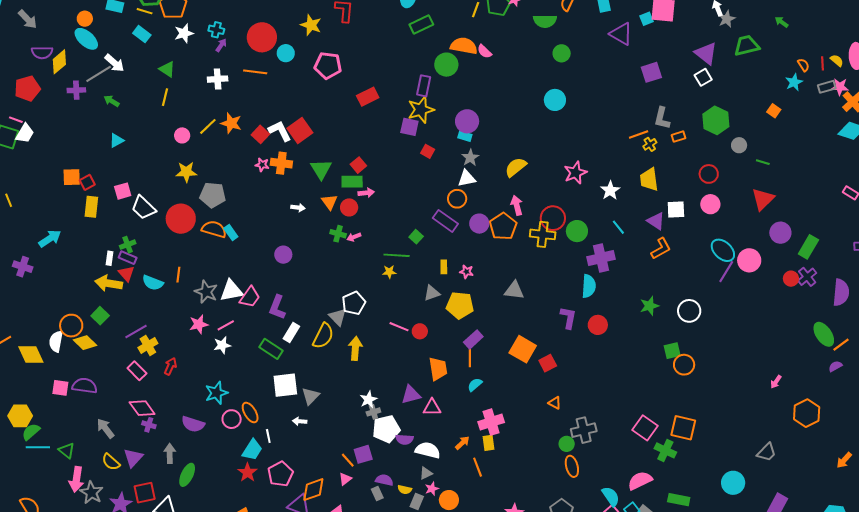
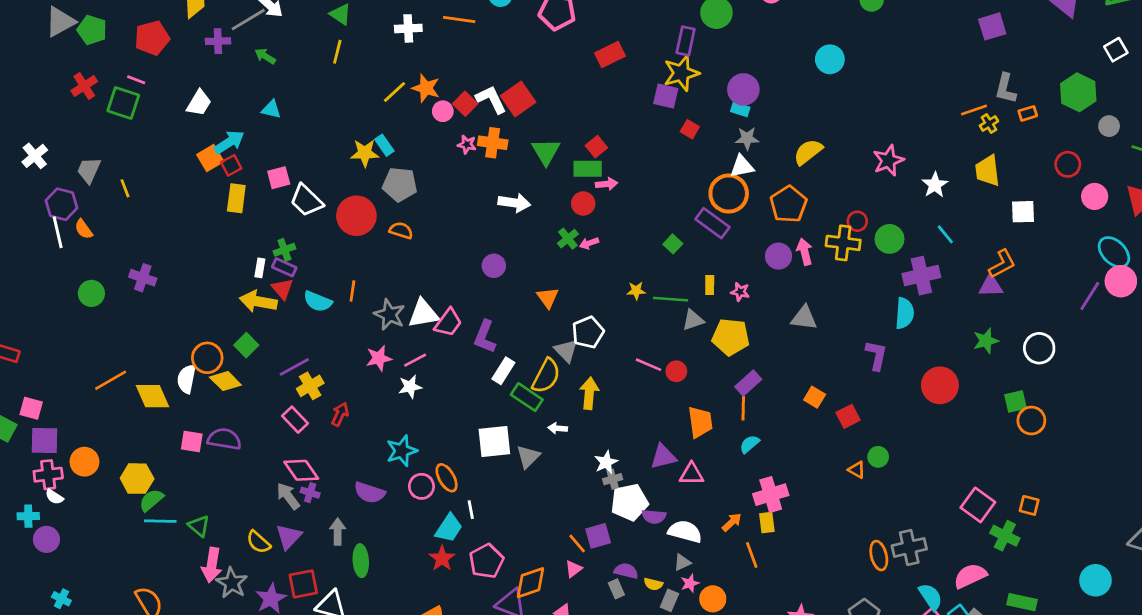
white square: (703, 77) -> (1116, 50), moved
cyan circle: (555, 100) -> (830, 59), moved
white trapezoid: (25, 133) -> (199, 103), moved
pink circle: (182, 135) -> (443, 111), moved
cyan triangle: (117, 140) -> (271, 109), turned 42
gray star: (470, 158) -> (747, 138), turned 30
orange square: (72, 177) -> (210, 158), turned -30
orange circle: (457, 199) -> (729, 194), size x1.5
orange triangle: (329, 202) -> (548, 298), moved
pink circle: (710, 204) -> (1095, 196), moved
pink arrow: (517, 205) -> (805, 252), moved
white arrow: (298, 208) -> (514, 203), size x1.6
red circle: (553, 218) -> (857, 221), size x0.6
purple triangle: (656, 221) -> (991, 286), moved, turned -36
purple circle: (479, 224) -> (778, 256), moved
orange pentagon: (503, 226) -> (789, 204), moved
orange semicircle: (214, 229) -> (401, 230), size x0.7
cyan rectangle: (231, 232) -> (384, 145), moved
green cross: (338, 234) -> (568, 239), turned 35
cyan arrow: (50, 239) -> (229, 142), moved
cyan ellipse: (723, 250) -> (1114, 252), moved
green line: (397, 255) -> (671, 299), moved
red circle: (598, 325) -> (940, 385), moved, size x1.4
green rectangle: (271, 349) -> (527, 397), moved
orange square: (523, 349) -> (815, 397), size x0.6
white arrow: (300, 421) -> (558, 428), moved
gray arrow: (105, 428) -> (288, 496), moved
orange square: (683, 428) -> (1029, 505), size x0.6
gray cross: (584, 430) -> (909, 547), moved
green circle: (567, 444) -> (878, 457), moved
green ellipse: (187, 475) -> (361, 561), turned -30

